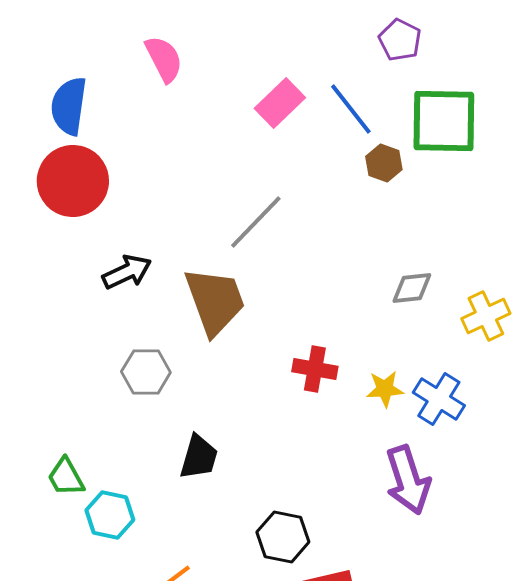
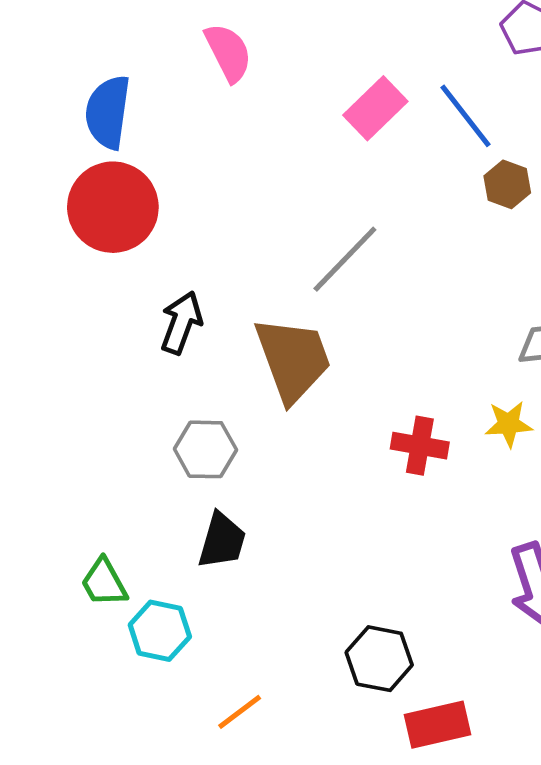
black arrow: (127, 272) -> (181, 323), turned -45
yellow star: (385, 389) -> (509, 424), moved
black trapezoid: (199, 457) -> (222, 541), moved

